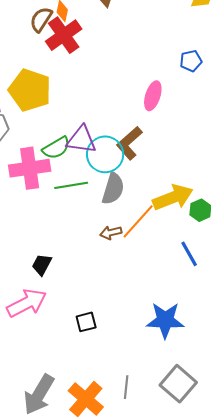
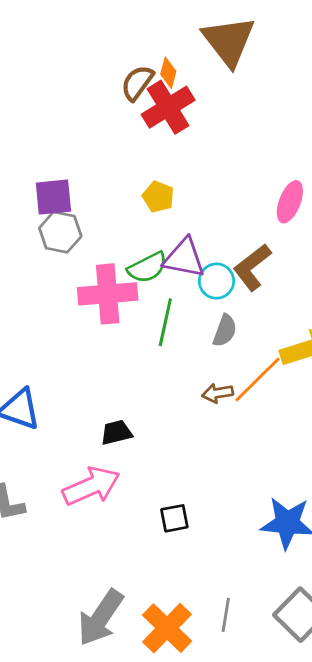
yellow pentagon: (30, 90) -> (158, 197), moved, size x0.5
cyan circle: (105, 154) -> (216, 281), size x0.7
green line: (71, 185) -> (165, 322), turned -72
gray semicircle: (113, 189) -> (225, 331), size x0.7
black trapezoid: (42, 265) -> (116, 433), turned 45

